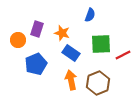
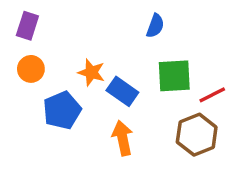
purple rectangle: (37, 29) -> (27, 26), moved
orange star: (62, 33) -> (91, 72), moved
brown hexagon: (98, 83) -> (197, 135), moved

